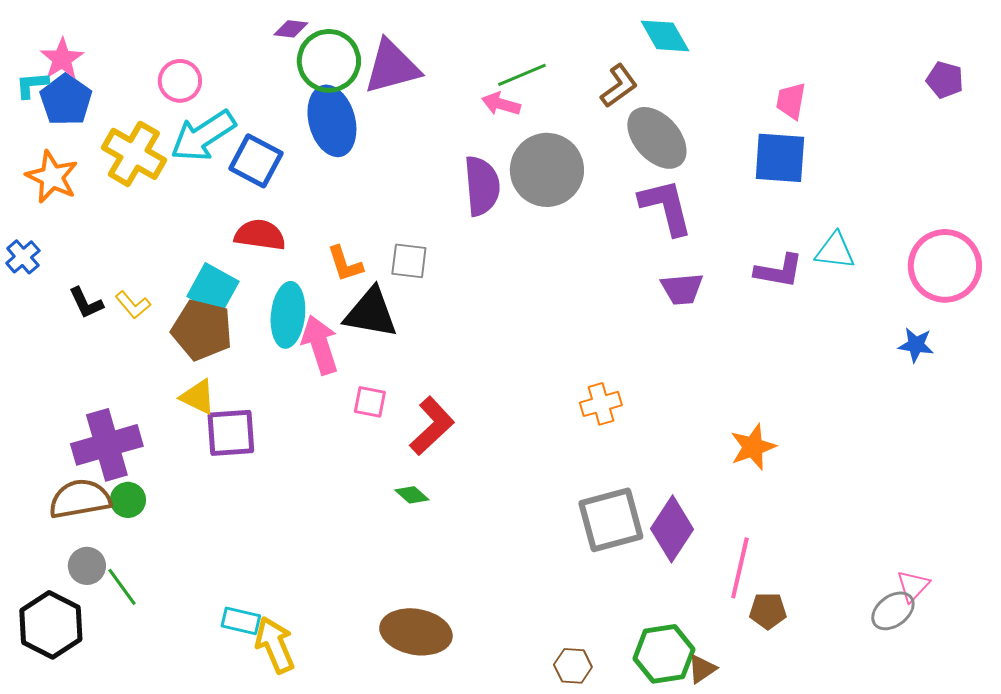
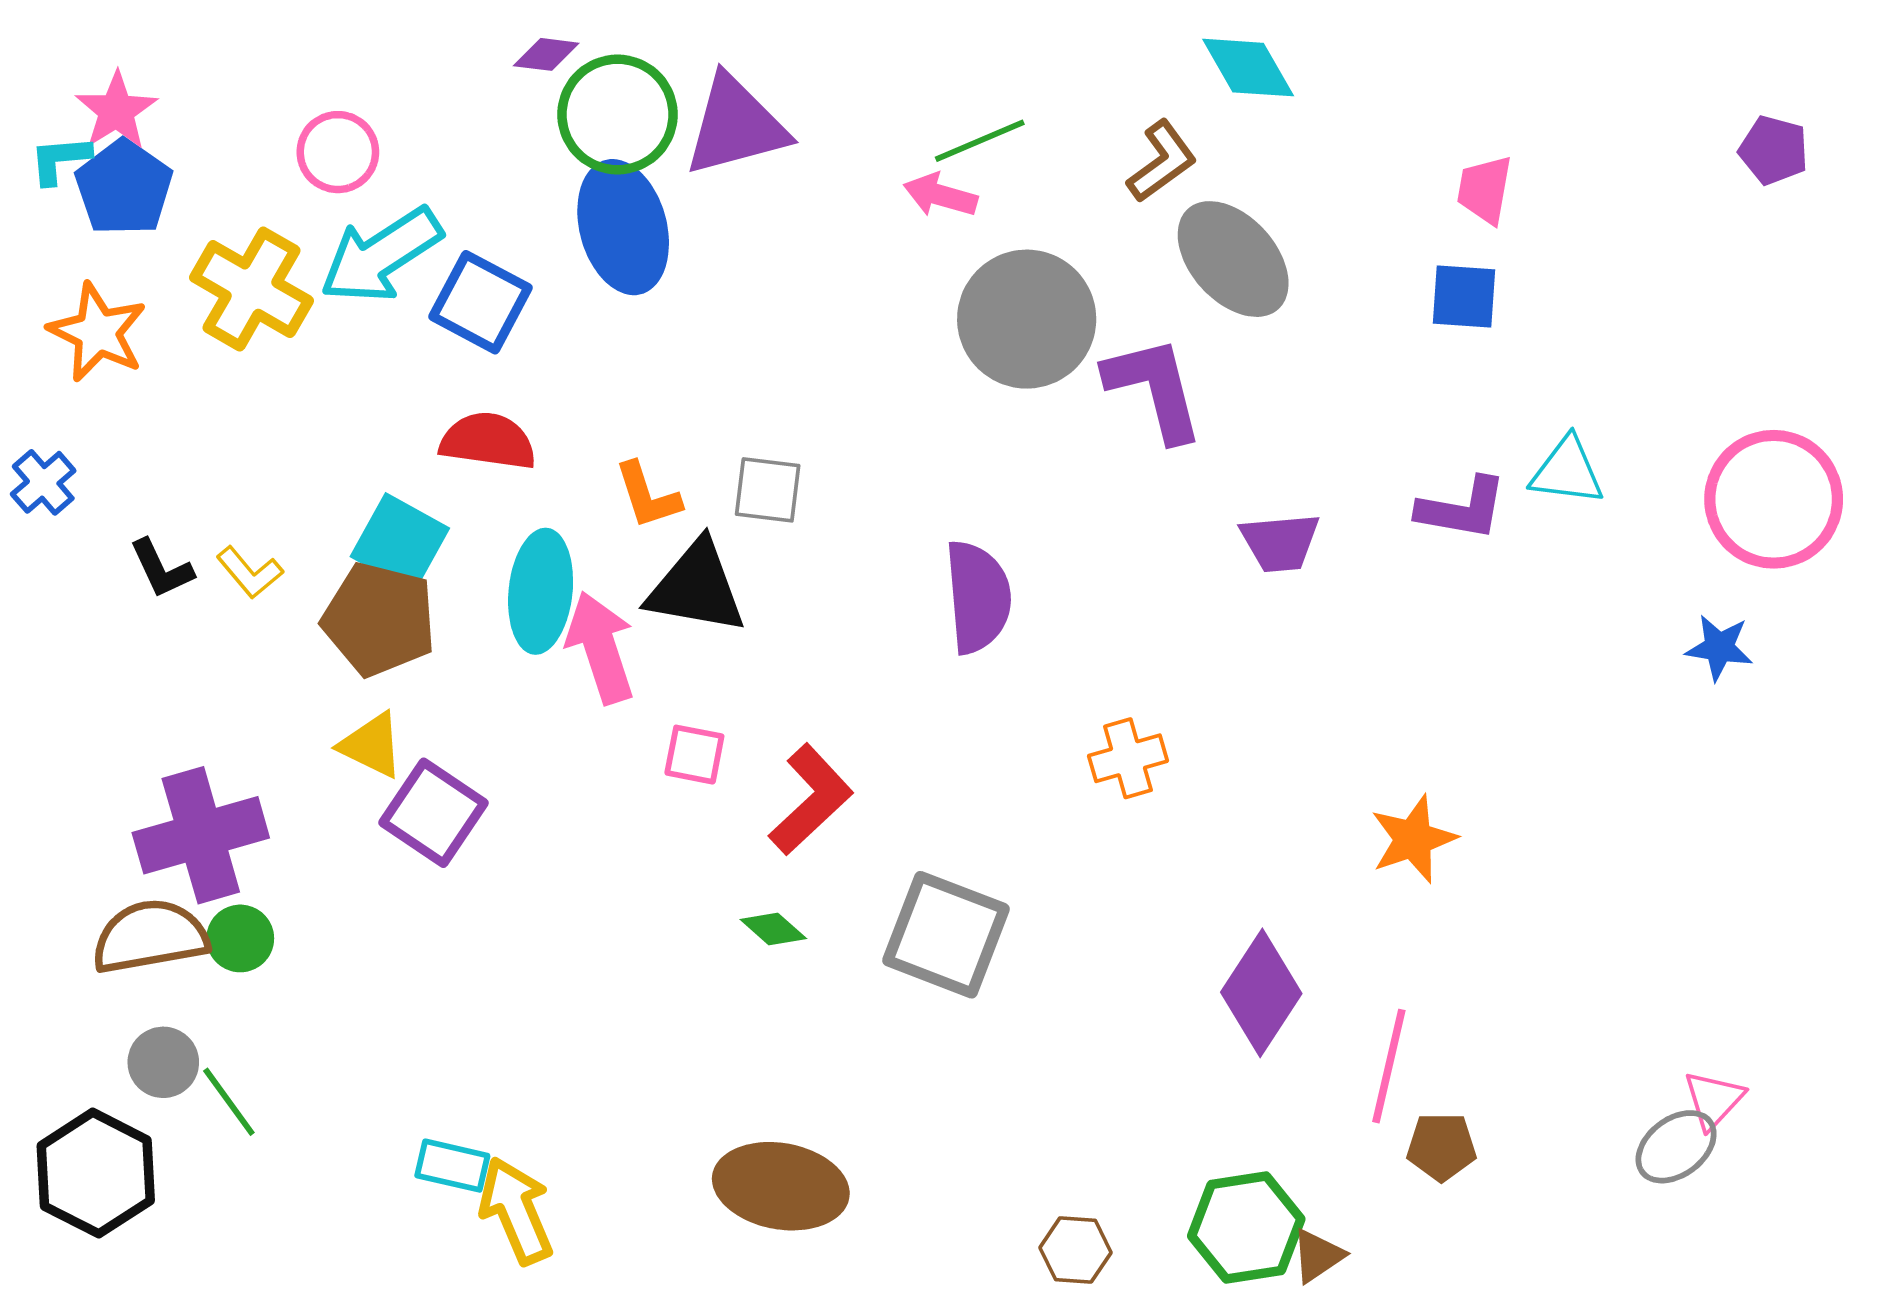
blue square: (780, 158) -> (1464, 297), size x0.7
purple semicircle: (482, 186) -> (978, 597), moved
purple L-shape: (666, 207) -> (1154, 389), moved
purple square: (231, 433) -> (434, 813), turned 38
gray square: (611, 520) -> (946, 935), moved, turned 36

